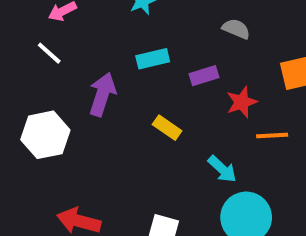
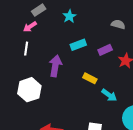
white line: (49, 53) -> (26, 49), turned 64
cyan arrow: (222, 169) -> (109, 95), moved

